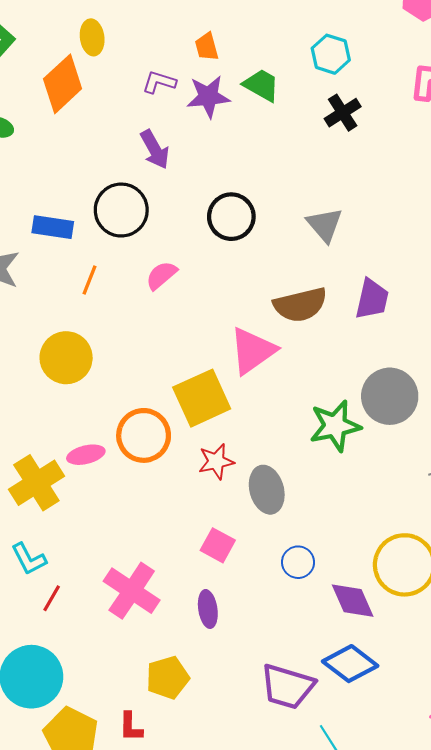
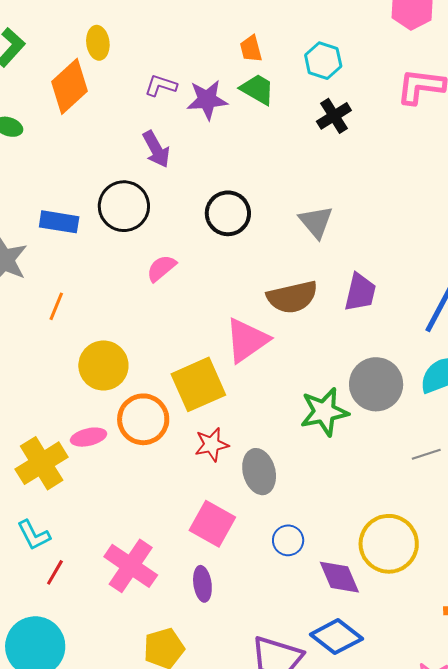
orange trapezoid: (207, 47) -> (251, 49), moved
orange line: (90, 280) -> (56, 306), moved
yellow circle: (66, 358) -> (103, 365), moved
pink square: (218, 545) -> (212, 524), size x1.4

